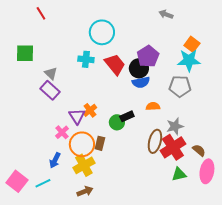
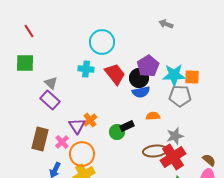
red line: (41, 13) -> (29, 31), moved
orange square: (192, 44) -> (192, 77), moved, turned -35
cyan star: (189, 60) -> (174, 75), moved
brown ellipse: (155, 141) -> (155, 151), turned 70
brown rectangle: (100, 143) -> (40, 139), moved, size x1.6
brown semicircle: (199, 150) -> (209, 160), moved

